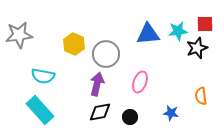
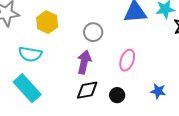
yellow hexagon: (74, 44) -> (47, 22), moved
gray circle: (106, 54) -> (93, 32), size x0.7

